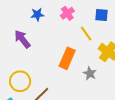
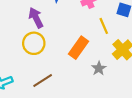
yellow circle: (20, 81) -> (34, 43), moved

